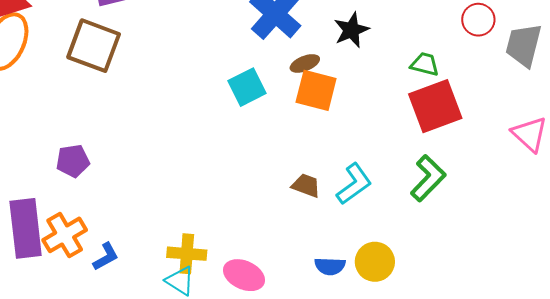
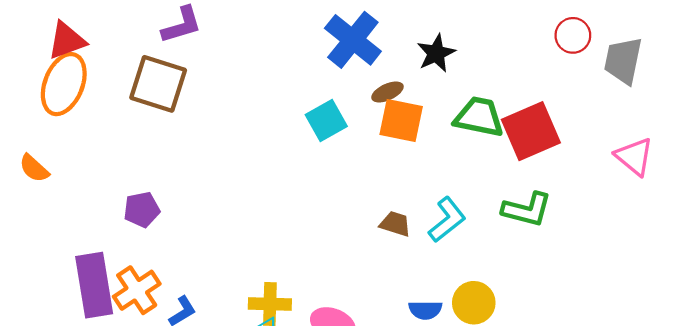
green trapezoid: (425, 64) -> (479, 117), moved, size x1.6
green L-shape: (428, 178) -> (527, 210), turned 63

